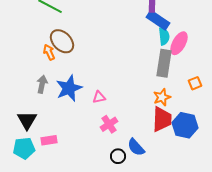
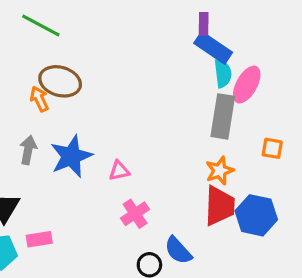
brown ellipse: (62, 41) -> (60, 81), turned -30
orange square: (195, 83) -> (272, 148), turned 32

